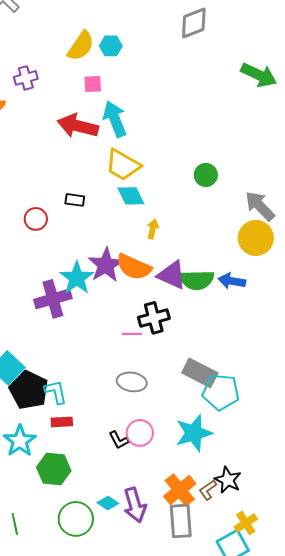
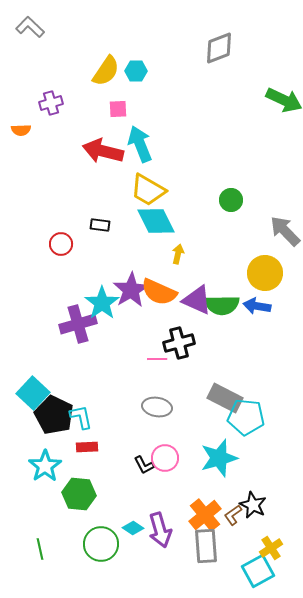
cyan diamond: (131, 196) -> (156, 221), size x1.4
yellow circle: (256, 238) -> (265, 273), moved

